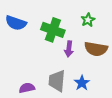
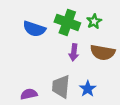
blue semicircle: (16, 23) -> (34, 29), moved
green cross: (53, 30) -> (67, 22), moved

